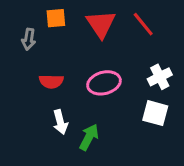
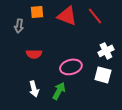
red triangle: (101, 24) -> (67, 16), turned -35
pink ellipse: (104, 83) -> (71, 67), moved
white arrow: (60, 122) -> (34, 89), moved

